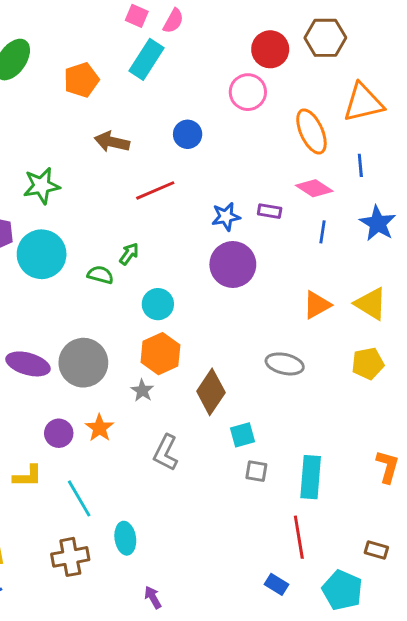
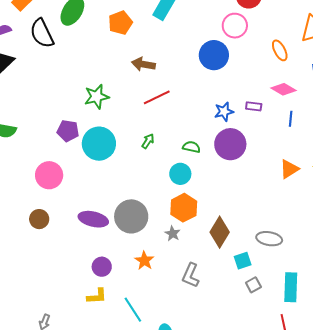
orange ellipse: (311, 131) -> (280, 50), size x0.7
blue circle: (188, 134) -> (214, 55), moved, size x1.5
red line: (155, 190) -> (157, 97), moved
green arrow: (129, 254) -> (148, 141), moved
green semicircle: (100, 275) -> (191, 147), moved
gray ellipse: (285, 364) -> (269, 239), moved
purple circle: (59, 433) -> (102, 267), moved
gray square: (256, 471) -> (253, 285), turned -35

